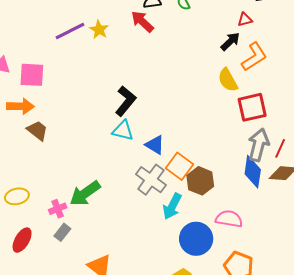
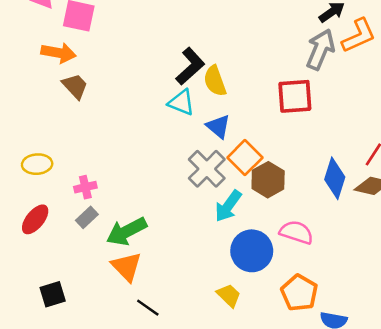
yellow semicircle: (228, 80) -> (215, 81), moved
red square: (252, 107) -> (295, 96), moved
gray arrow: (259, 145) -> (320, 49), moved
green arrow: (85, 193) -> (127, 231), moved

